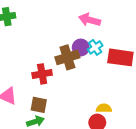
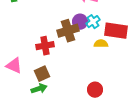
brown square: (39, 105) -> (42, 74), turned -35
yellow semicircle: (104, 108) -> (101, 44), moved

